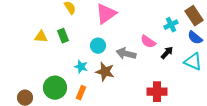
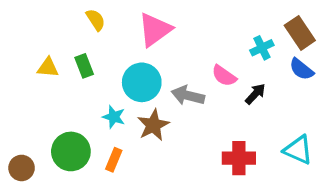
cyan circle: (98, 46) -> (142, 82), size x1.5
cyan triangle: (193, 62) -> (298, 150), moved
brown star: (105, 72) -> (153, 125), turned 30

